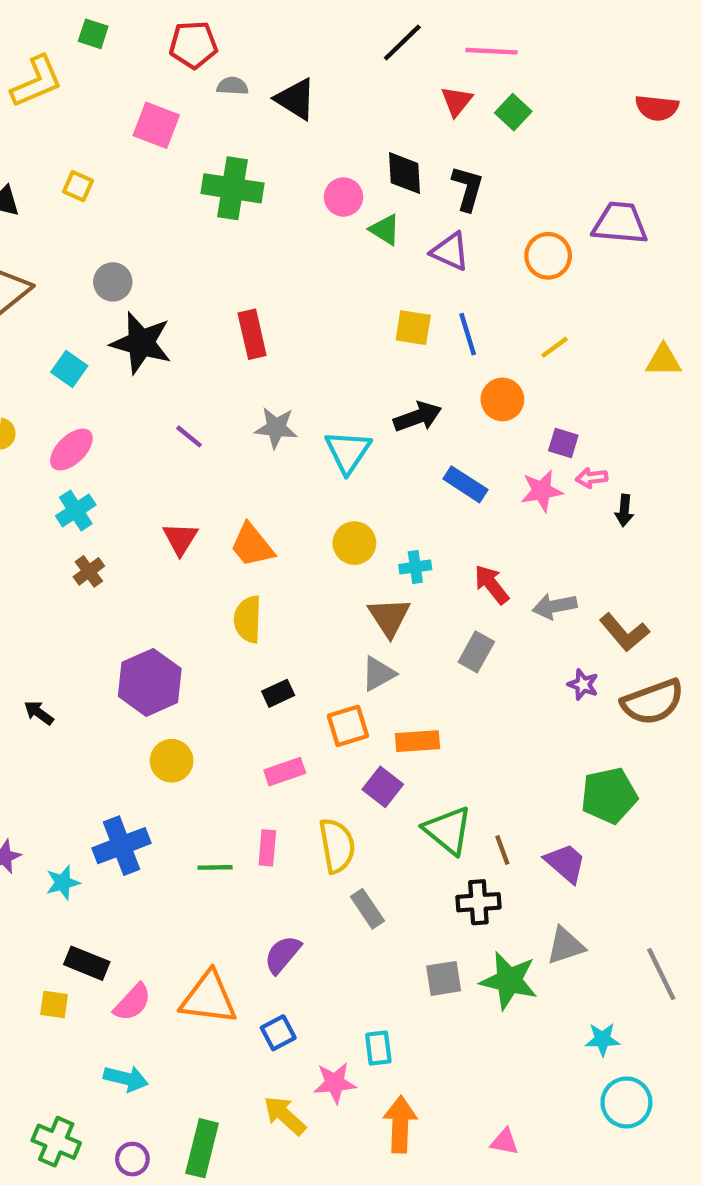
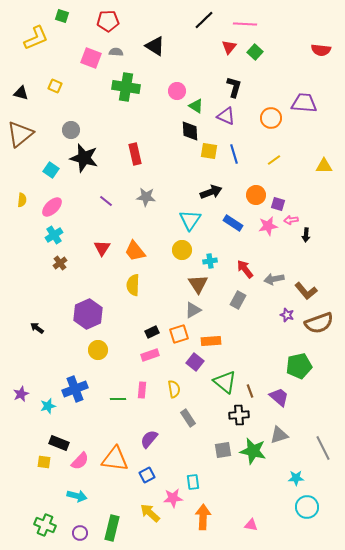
gray semicircle: (233, 86) -> (116, 52), moved
black diamond: (404, 173) -> (190, 131), moved
orange circle: (502, 399) -> (256, 195), moved
cyan triangle: (348, 452) -> (190, 220), moved
black rectangle: (278, 693) -> (152, 332), moved
yellow semicircle: (337, 846) -> (174, 389), size x0.7

